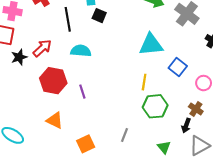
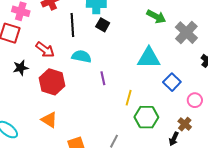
red arrow: (42, 48) -> (45, 50), turned 72
black star: (19, 57) -> (21, 68), moved
yellow line: (144, 82) -> (129, 98), moved
purple line: (82, 92) -> (103, 78), moved

